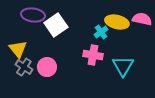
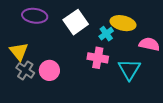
pink semicircle: (142, 19) -> (149, 44), moved
white square: (56, 25) -> (76, 22), moved

